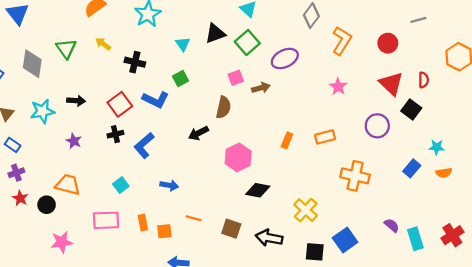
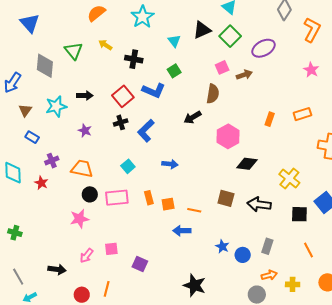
purple cross: (16, 173) -> (52, 161), moved
black circle: (47, 205) -> (90, 194), moved
orange line: (194, 218) -> (194, 210), moved

